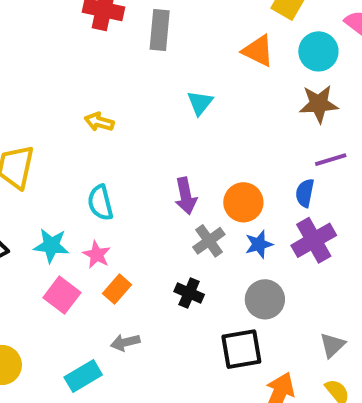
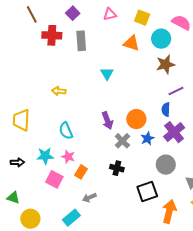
gray circle: (265, 299) -> (166, 165), moved

